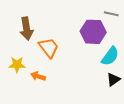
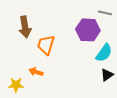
orange trapezoid: (49, 48) -> (46, 45), turned -125
yellow star: (17, 65) -> (16, 85), moved

